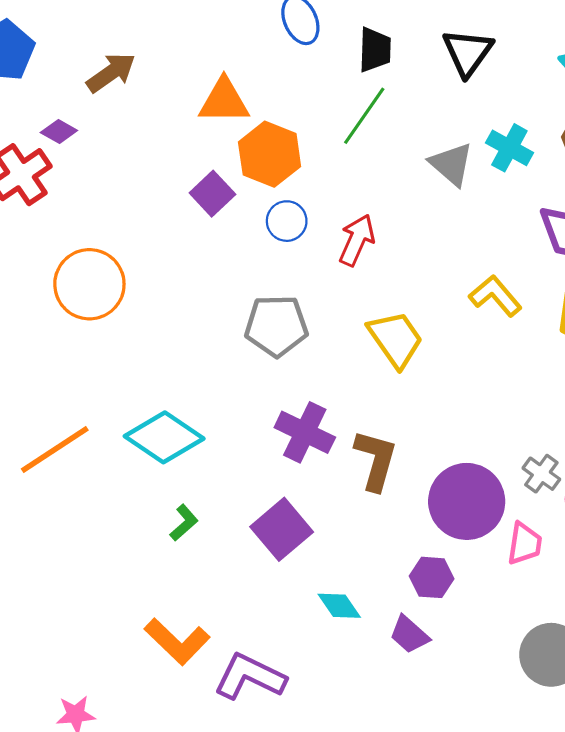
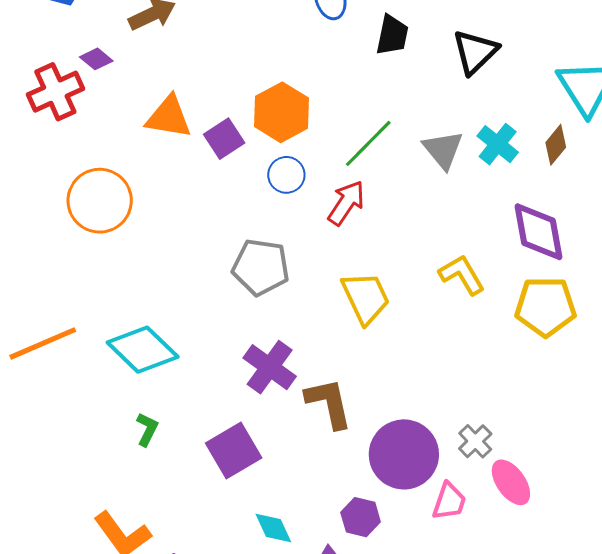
orange triangle: (224, 101) -> (169, 117), moved
green line: (364, 116) -> (368, 143), moved
brown L-shape: (376, 460) -> (329, 403), turned -38
green L-shape: (184, 523) -> (147, 429), turned -32

